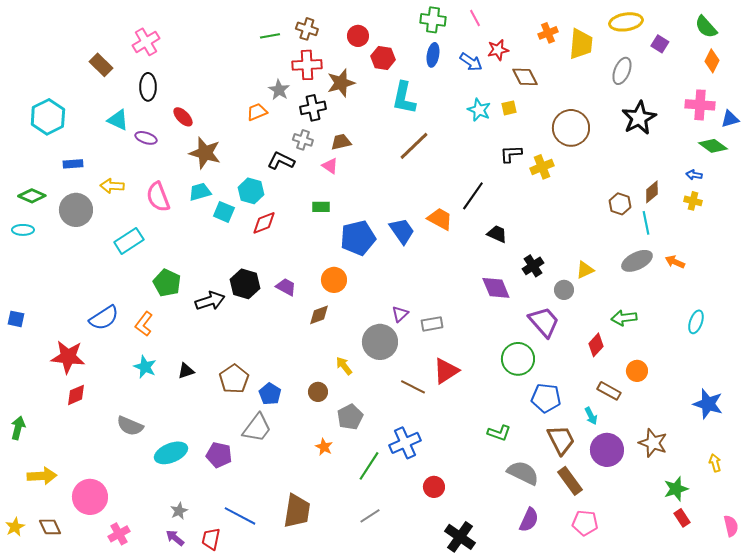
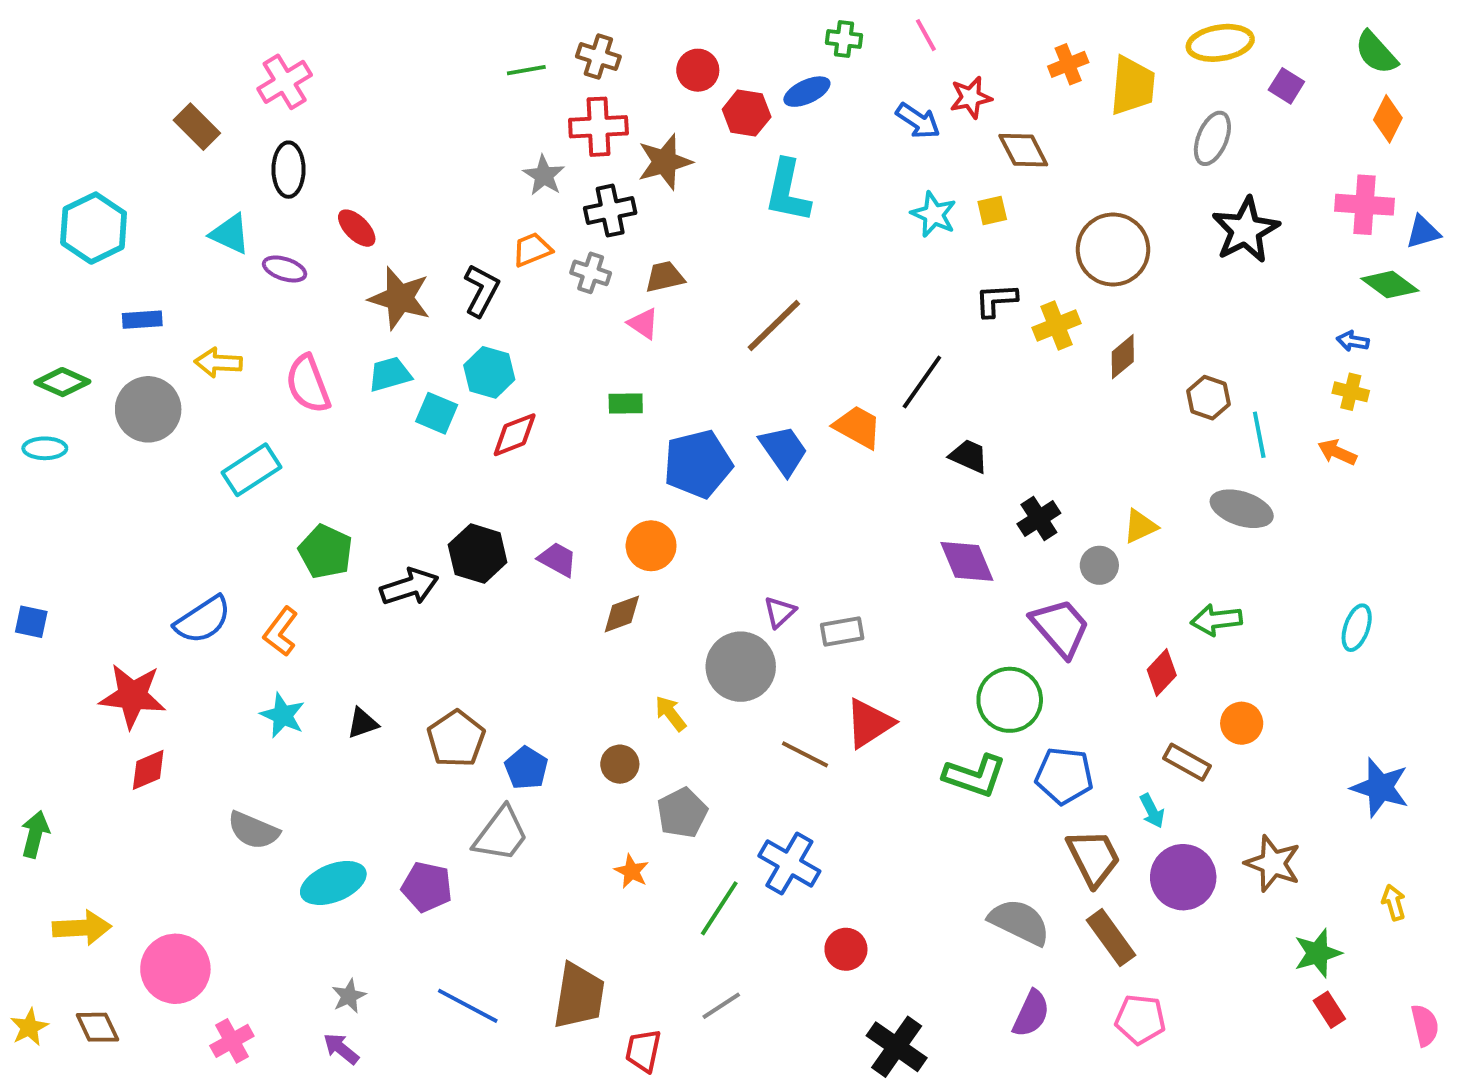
green cross: (433, 20) -> (844, 39), size x0.7
blue ellipse: (433, 55) -> (807, 92), moved, turned 55
orange trapezoid: (257, 112) -> (532, 250), moved
brown line: (414, 146) -> (774, 326), moved
black L-shape: (281, 161) -> (481, 290), moved, turned 92
brown diamond: (652, 192) -> (1123, 357), moved
gray ellipse: (637, 261) -> (1242, 509), turned 44
orange arrow: (675, 262) -> (1337, 452), moved
green L-shape: (499, 433) -> (975, 776), moved, size x1.4
blue cross: (405, 443) -> (789, 863), turned -36
red trapezoid: (211, 539) -> (643, 1051), moved

